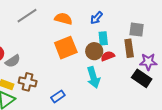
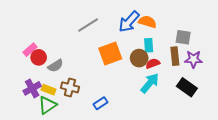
gray line: (27, 16) -> (88, 25), moved
blue arrow: (96, 18) -> (129, 22), moved, size x1.6
orange semicircle: (63, 19) -> (147, 22), moved
purple star: (148, 62) -> (194, 59), moved
cyan arrow: (93, 77) -> (150, 83), moved, turned -125

